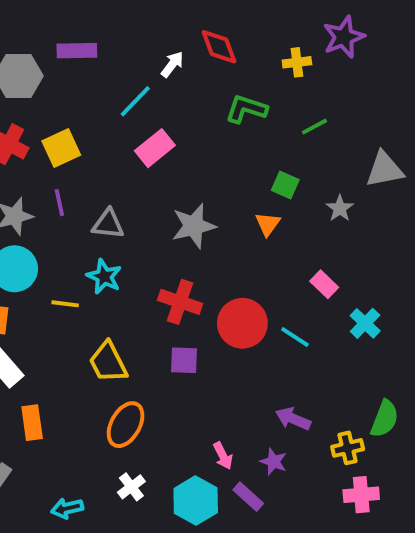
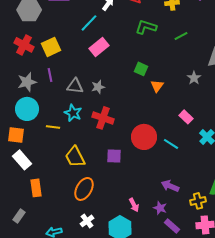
green square: (285, 185) -> (141, 69), moved
gray star: (194, 226) -> (98, 87), moved, size x0.6
red cross: (180, 302) -> (103, 118), moved
purple rectangle: (248, 497) -> (172, 226), moved

